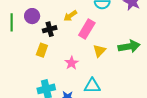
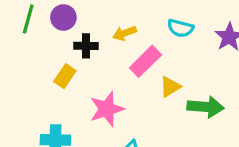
yellow triangle: (99, 51) -> (170, 87), moved
pink star: (72, 63) -> (107, 109), size x1.5

